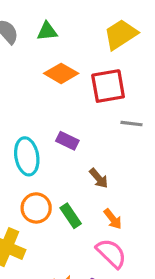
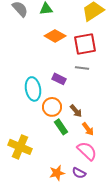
gray line: (132, 124) -> (82, 68), moved
brown arrow: (99, 178) -> (76, 111), moved
orange circle: (36, 208) -> (52, 107), moved

